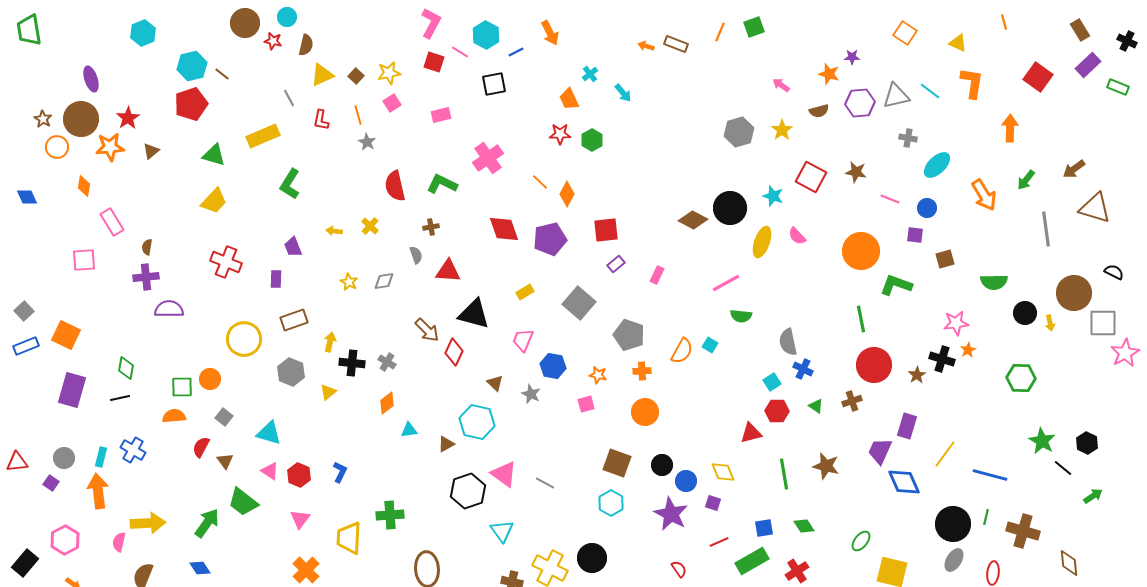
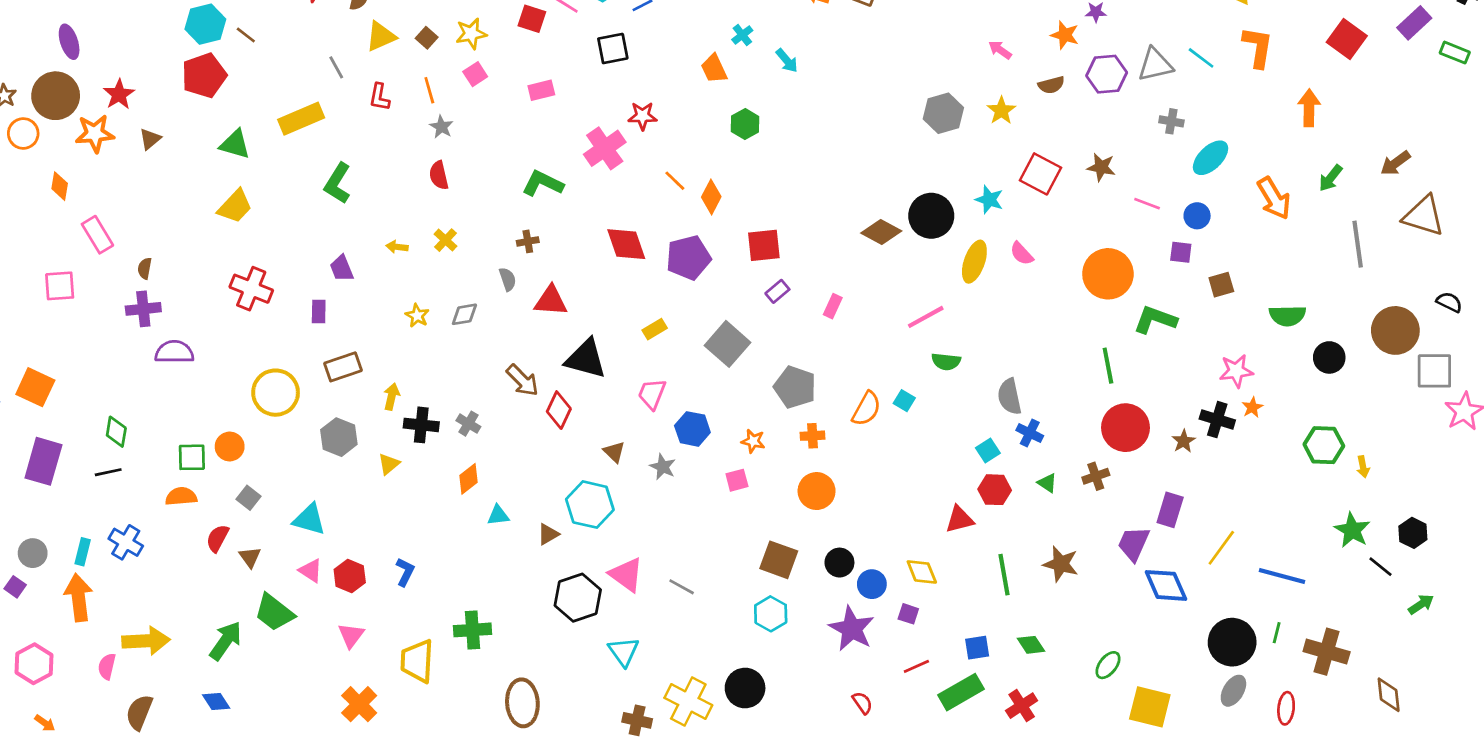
red star: (560, 134) -> (642, 116), moved
red semicircle: (395, 186) -> (439, 175), moved, size x0.7
yellow arrow: (1050, 323) -> (1363, 467), moved

